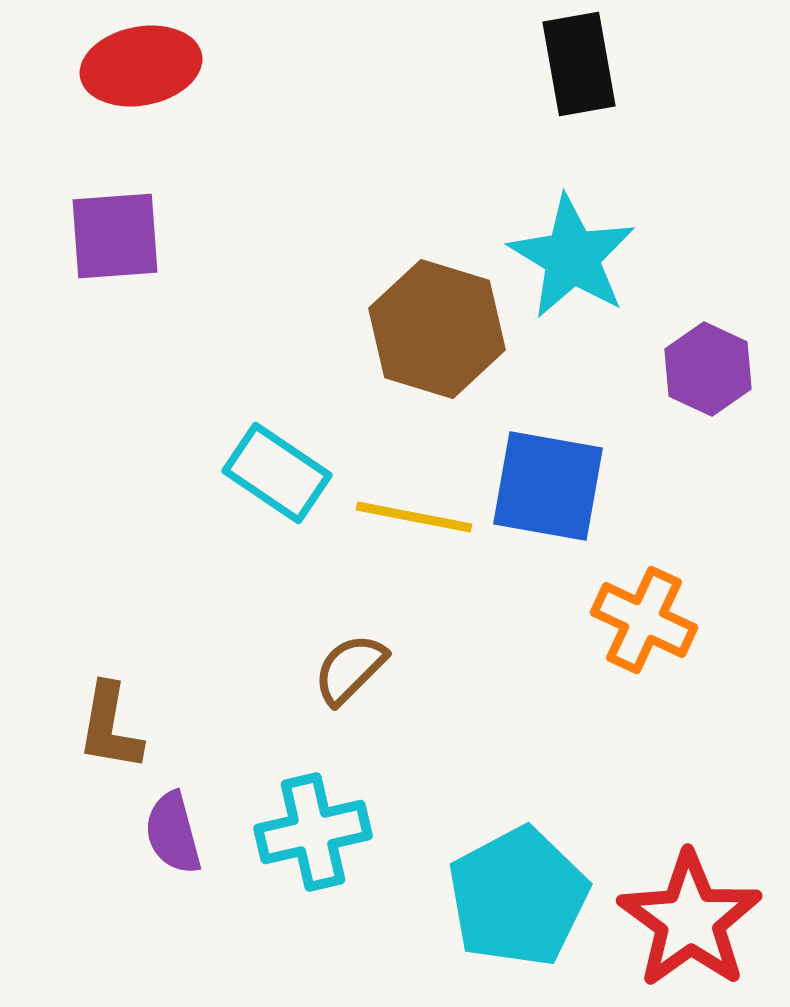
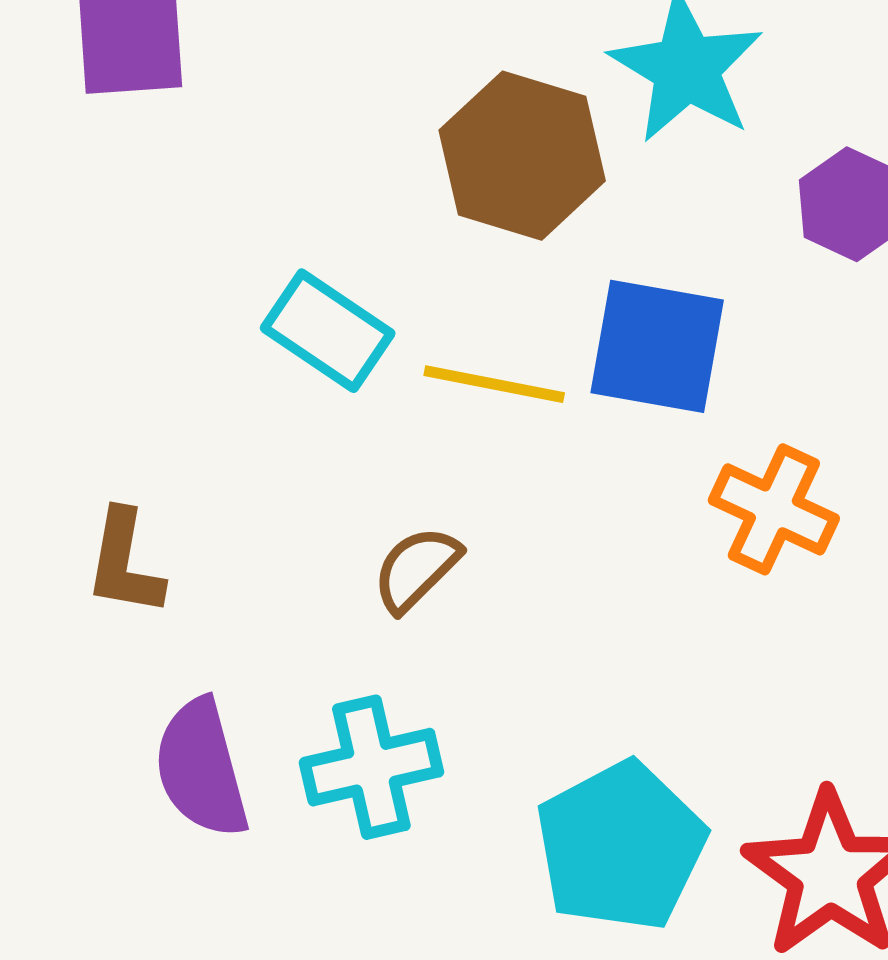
brown L-shape: (110, 727) -> (125, 563), moved
purple semicircle: (173, 833) -> (201, 768), size x1.4

